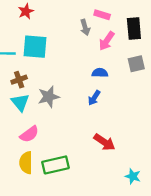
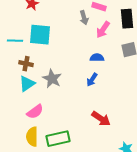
brown cross: (19, 80) -> (26, 64), turned 32
gray star: (49, 97) -> (52, 79), turned -30
cyan triangle: (20, 102) -> (27, 84), turned 36

